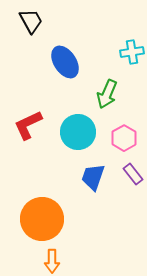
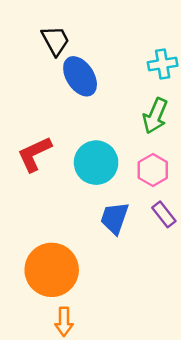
black trapezoid: (31, 21) -> (55, 41), moved
green arrow: (107, 94) -> (155, 116), moved

